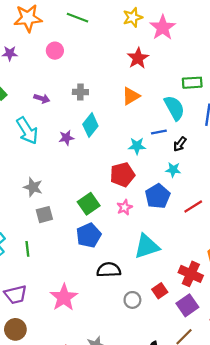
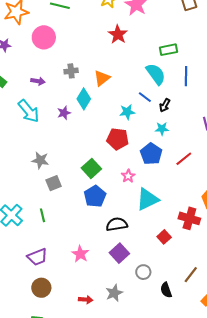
pink circle: (55, 51) -> (44, 37), size x1.5
orange triangle: (131, 96) -> (102, 78), moved
blue line: (159, 132) -> (145, 97), turned 56
red pentagon: (122, 175) -> (118, 139), turned 30
pink star: (125, 207) -> (128, 176), moved
pink star: (64, 297) -> (80, 254), size x0.7
gray circle: (132, 300) -> (143, 272), moved
purple square: (187, 305) -> (119, 253), moved

